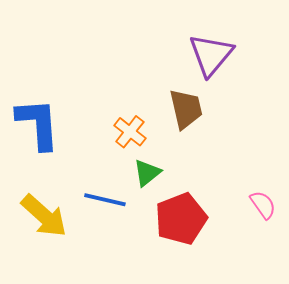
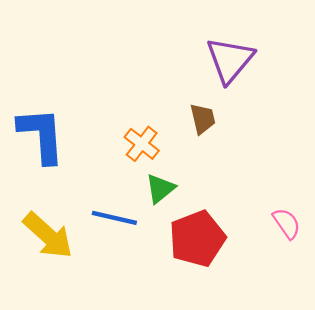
brown trapezoid: (186, 109) -> (203, 119), size x0.7

